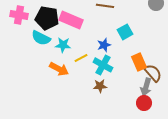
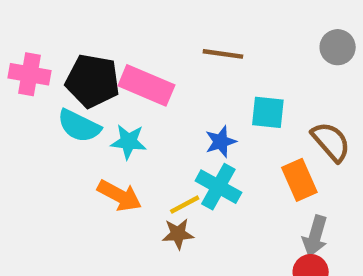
cyan square: (125, 32) -> (268, 112), turned 35
yellow line: (81, 58) -> (185, 205), moved
brown semicircle: (153, 73) -> (331, 142), moved
brown star: (100, 86) -> (178, 234), moved

